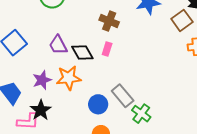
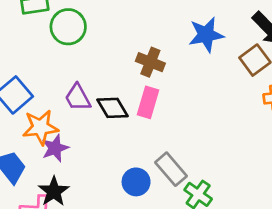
pink rectangle: (107, 49) -> (148, 102), size x1.5
orange star: (69, 78) -> (40, 127), moved

